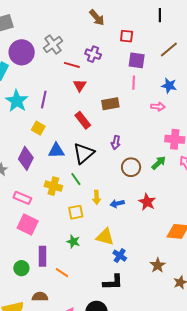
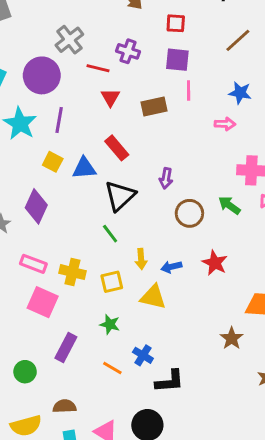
purple circle: (22, 52) -> (42, 75), moved
purple square: (137, 60) -> (177, 60), moved
brown rectangle: (110, 104) -> (154, 107), moved
blue triangle: (56, 151) -> (84, 168), moved
green arrow: (159, 163) -> (229, 205), turned -98
yellow cross: (53, 186) -> (72, 272), moved
yellow triangle: (105, 237) -> (153, 297), moved
purple rectangle: (42, 256) -> (66, 348), turned 30
blue cross: (120, 256) -> (143, 355), moved
brown star: (158, 265) -> (232, 338), moved
green circle: (21, 268) -> (25, 372), moved
orange line: (62, 273) -> (112, 368), moved

